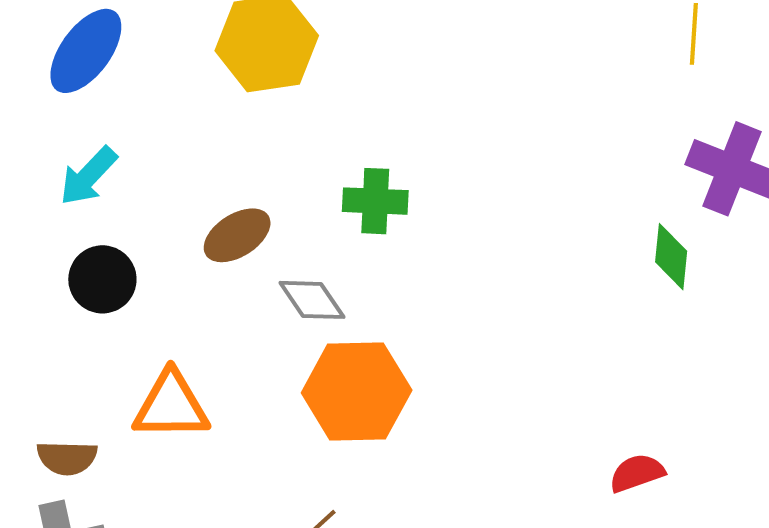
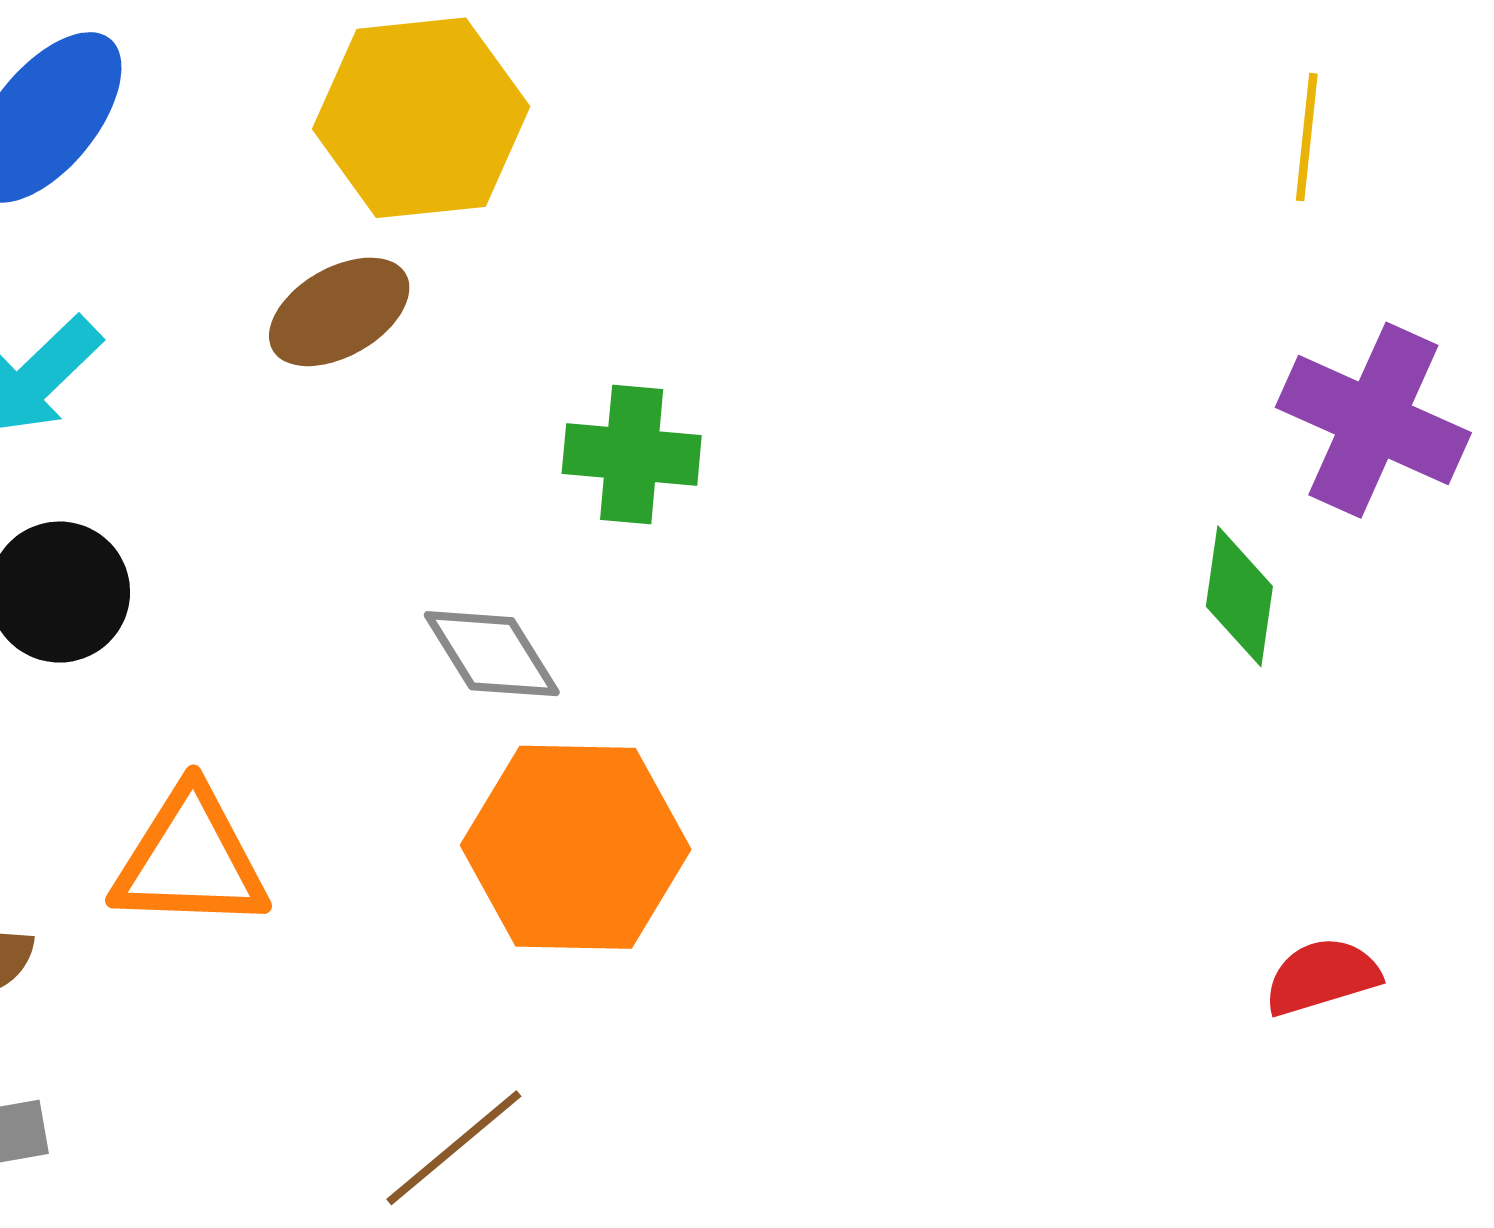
brown ellipse: (237, 235) -> (339, 312), moved
red semicircle: (637, 473) -> (1322, 977), moved

